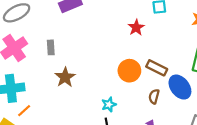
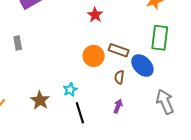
brown star: (65, 77) -> (40, 100), moved
cyan star: (109, 105) -> (70, 90), moved

